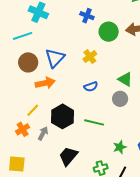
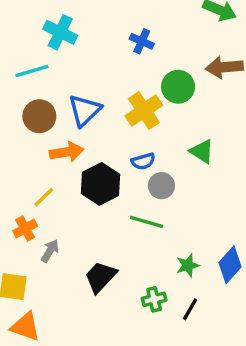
green circle: (109, 32) -> (178, 87), moved
yellow cross: (90, 57) -> (144, 111), size x1.5
gray circle: (120, 99) -> (161, 186), moved
black hexagon: (62, 116) -> (100, 184), moved
gray arrow: (43, 133) -> (50, 251), moved

